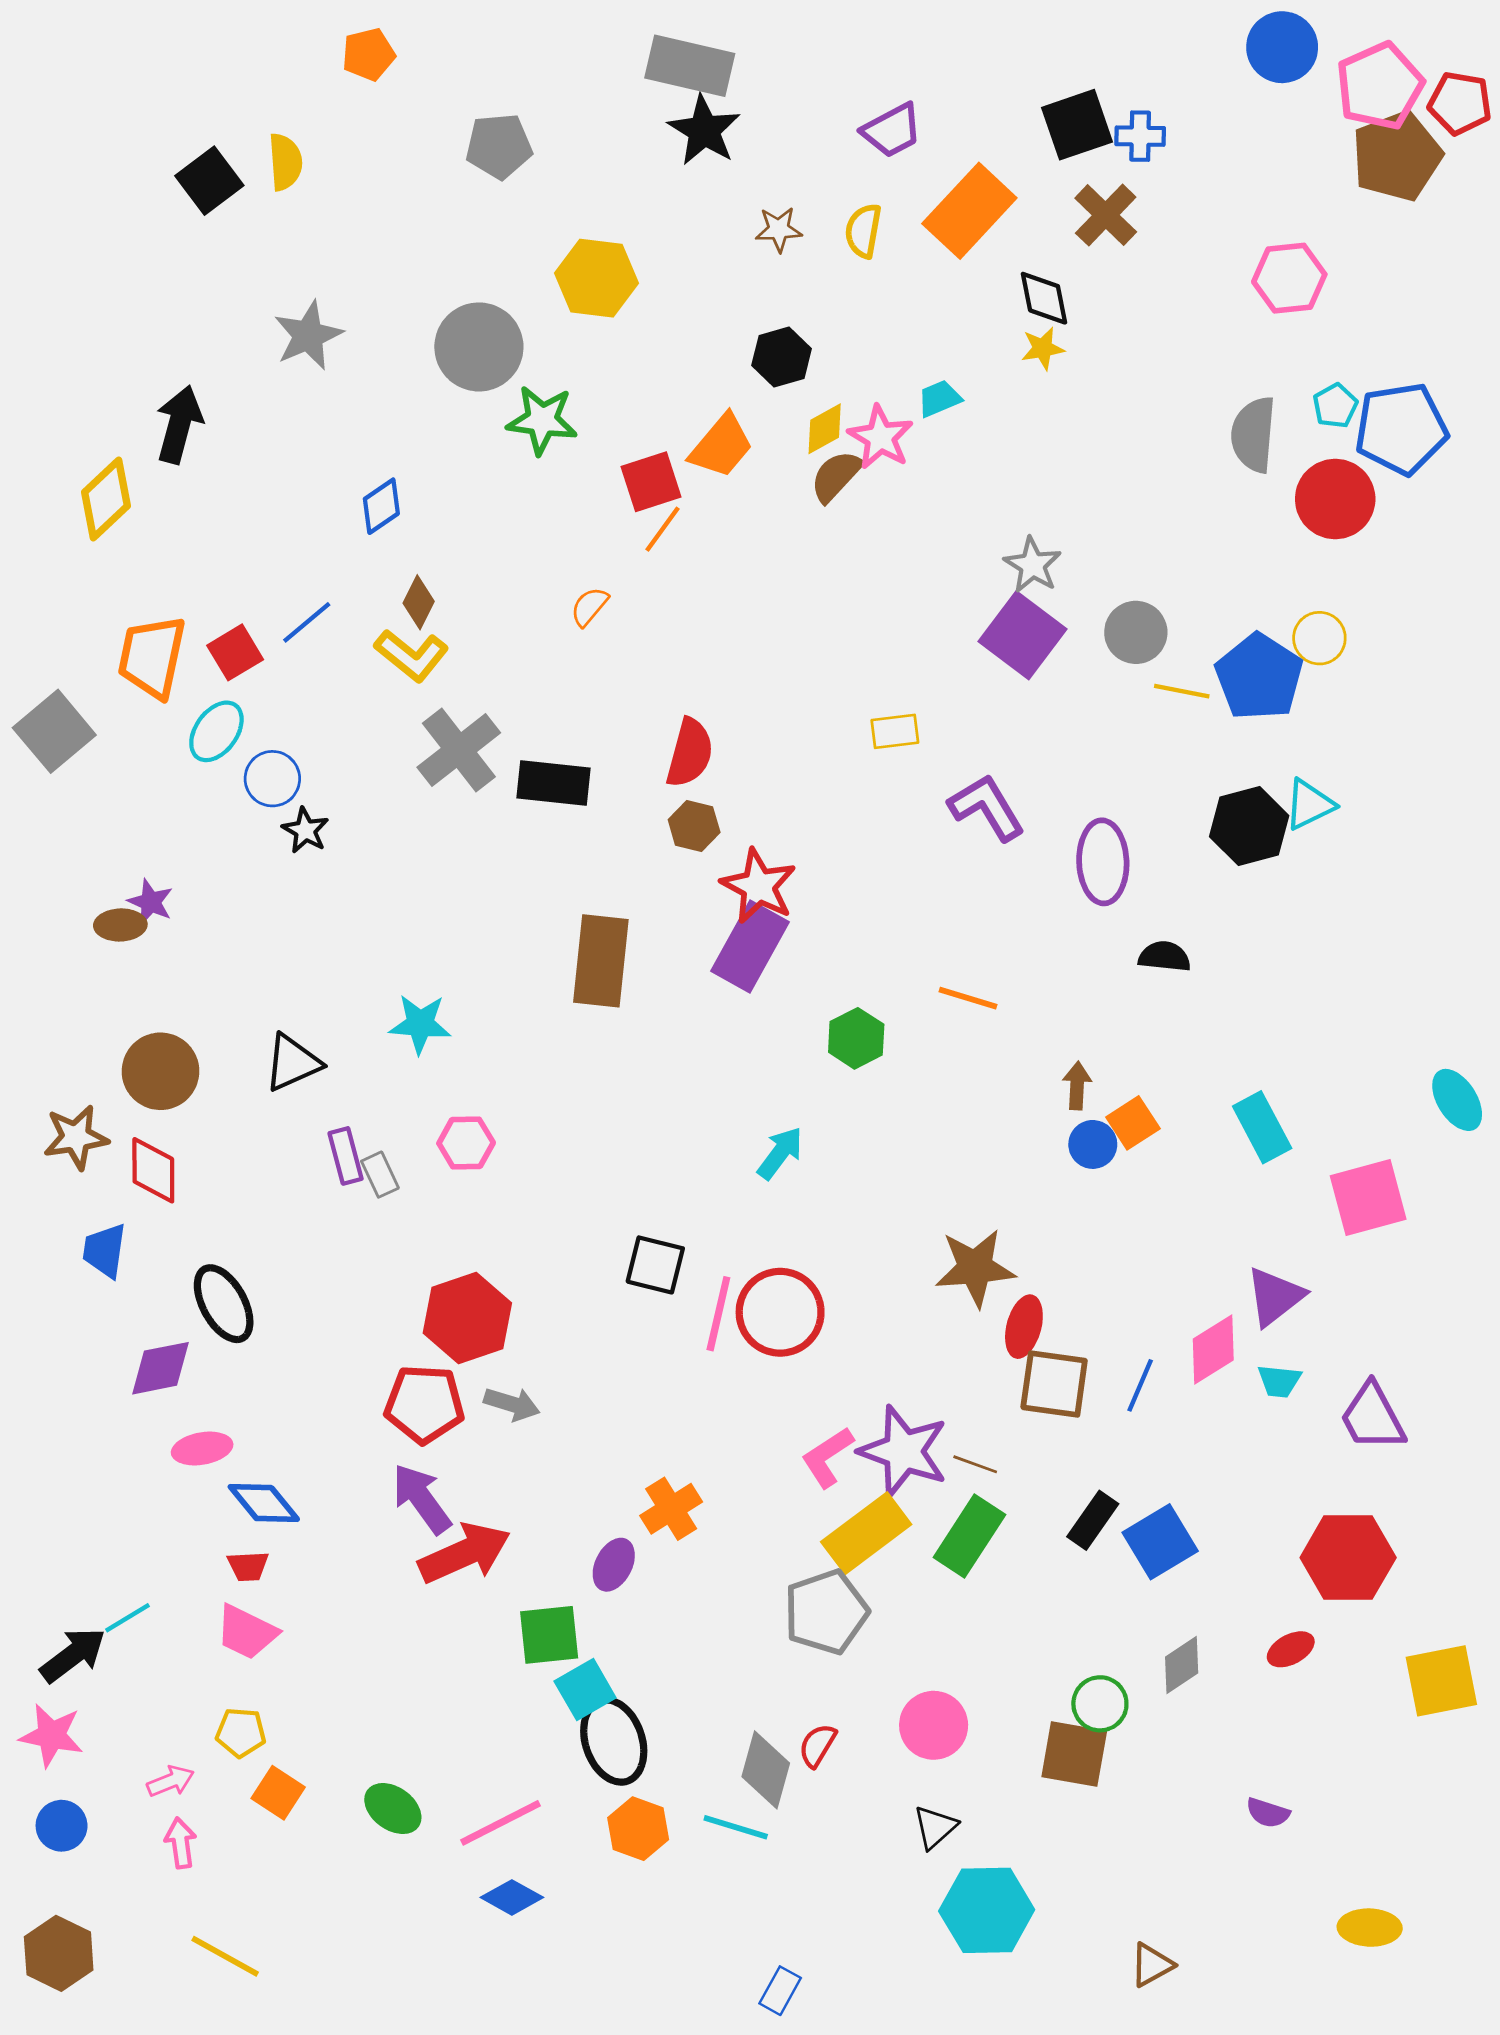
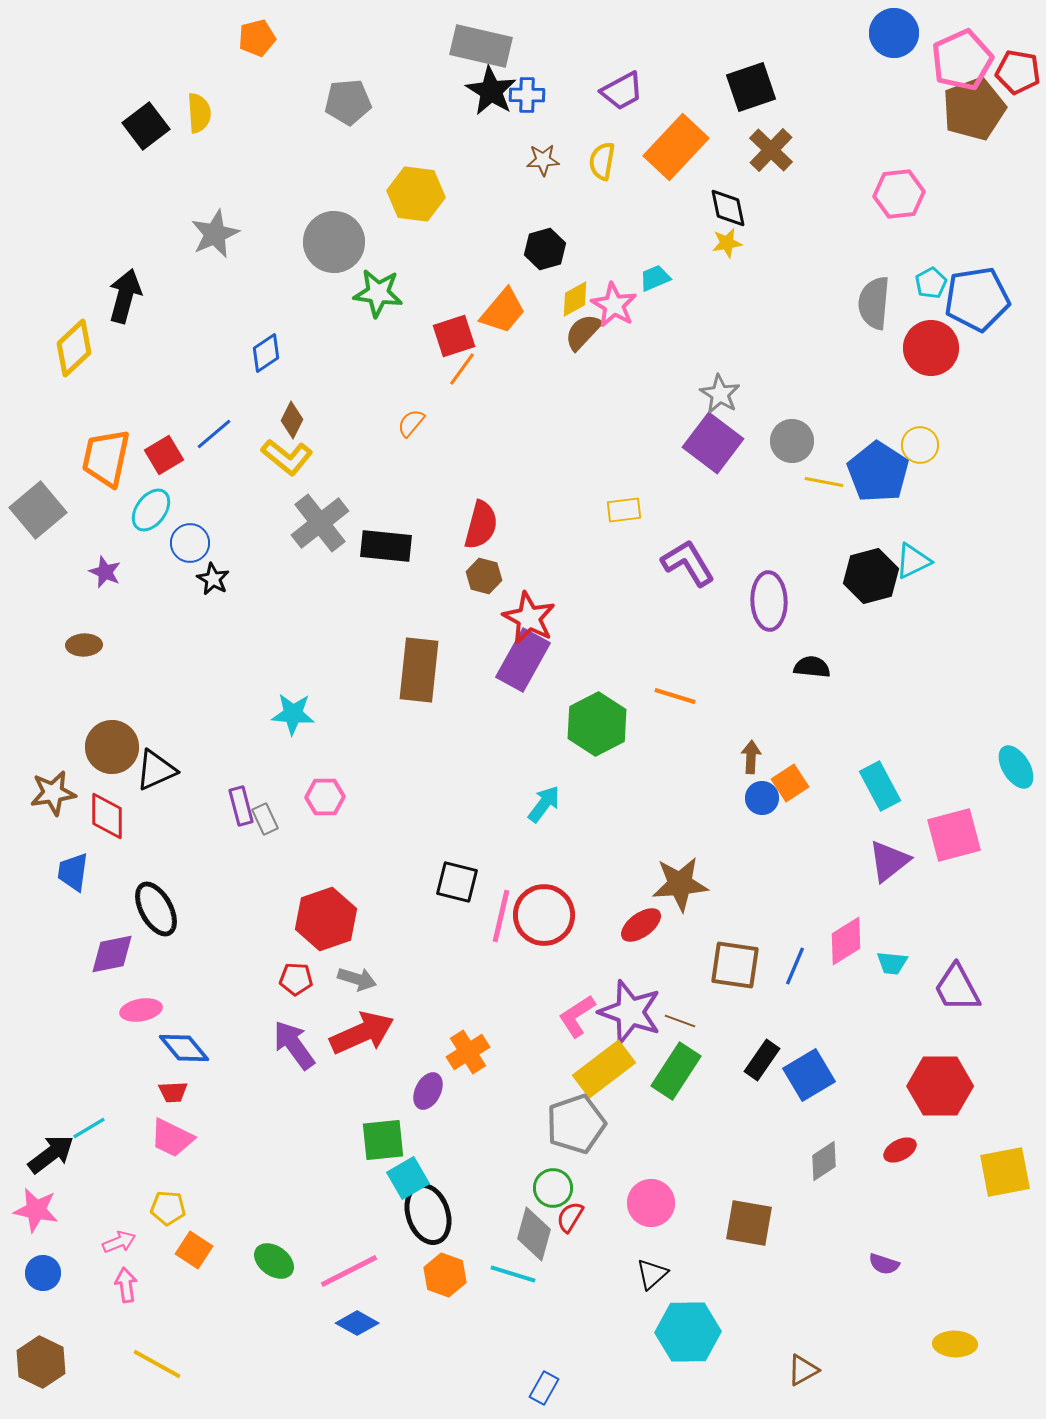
blue cross: (1140, 136) -> (527, 95), moved
purple star: (150, 902) -> (105, 572), moved
green hexagon: (856, 1038) -> (597, 724), size x1.5
black triangle: (292, 1063) -> (156, 770), moved
purple triangle: (1275, 1296) -> (889, 861), moved
red ellipse: (1024, 1327) -> (641, 925), moved, turned 39
red pentagon: (424, 1404) -> (296, 979), size x0.6
red arrow: (465, 1553) -> (362, 1033), moved
green circle: (1100, 1704) -> (553, 1188), moved

